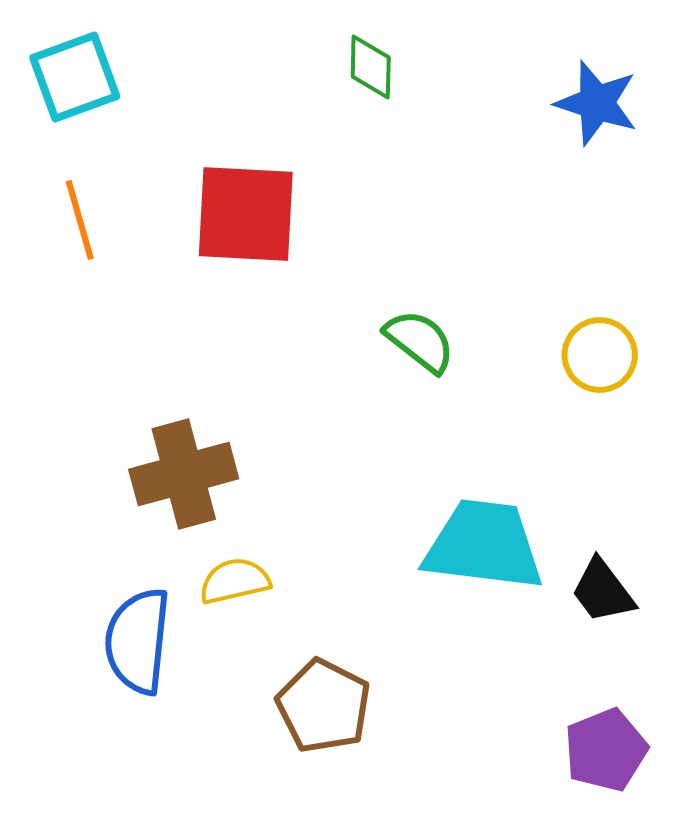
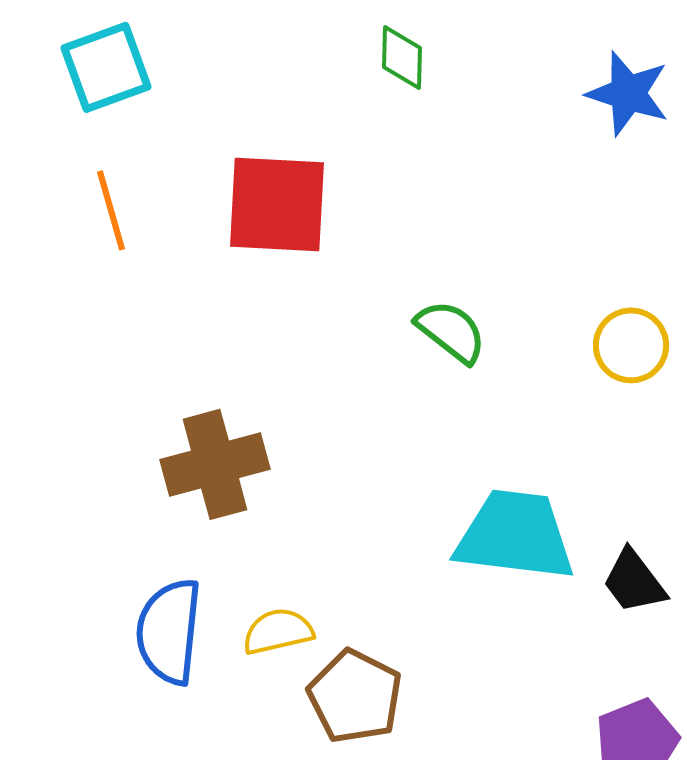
yellow semicircle: (235, 581) -> (278, 631), moved

